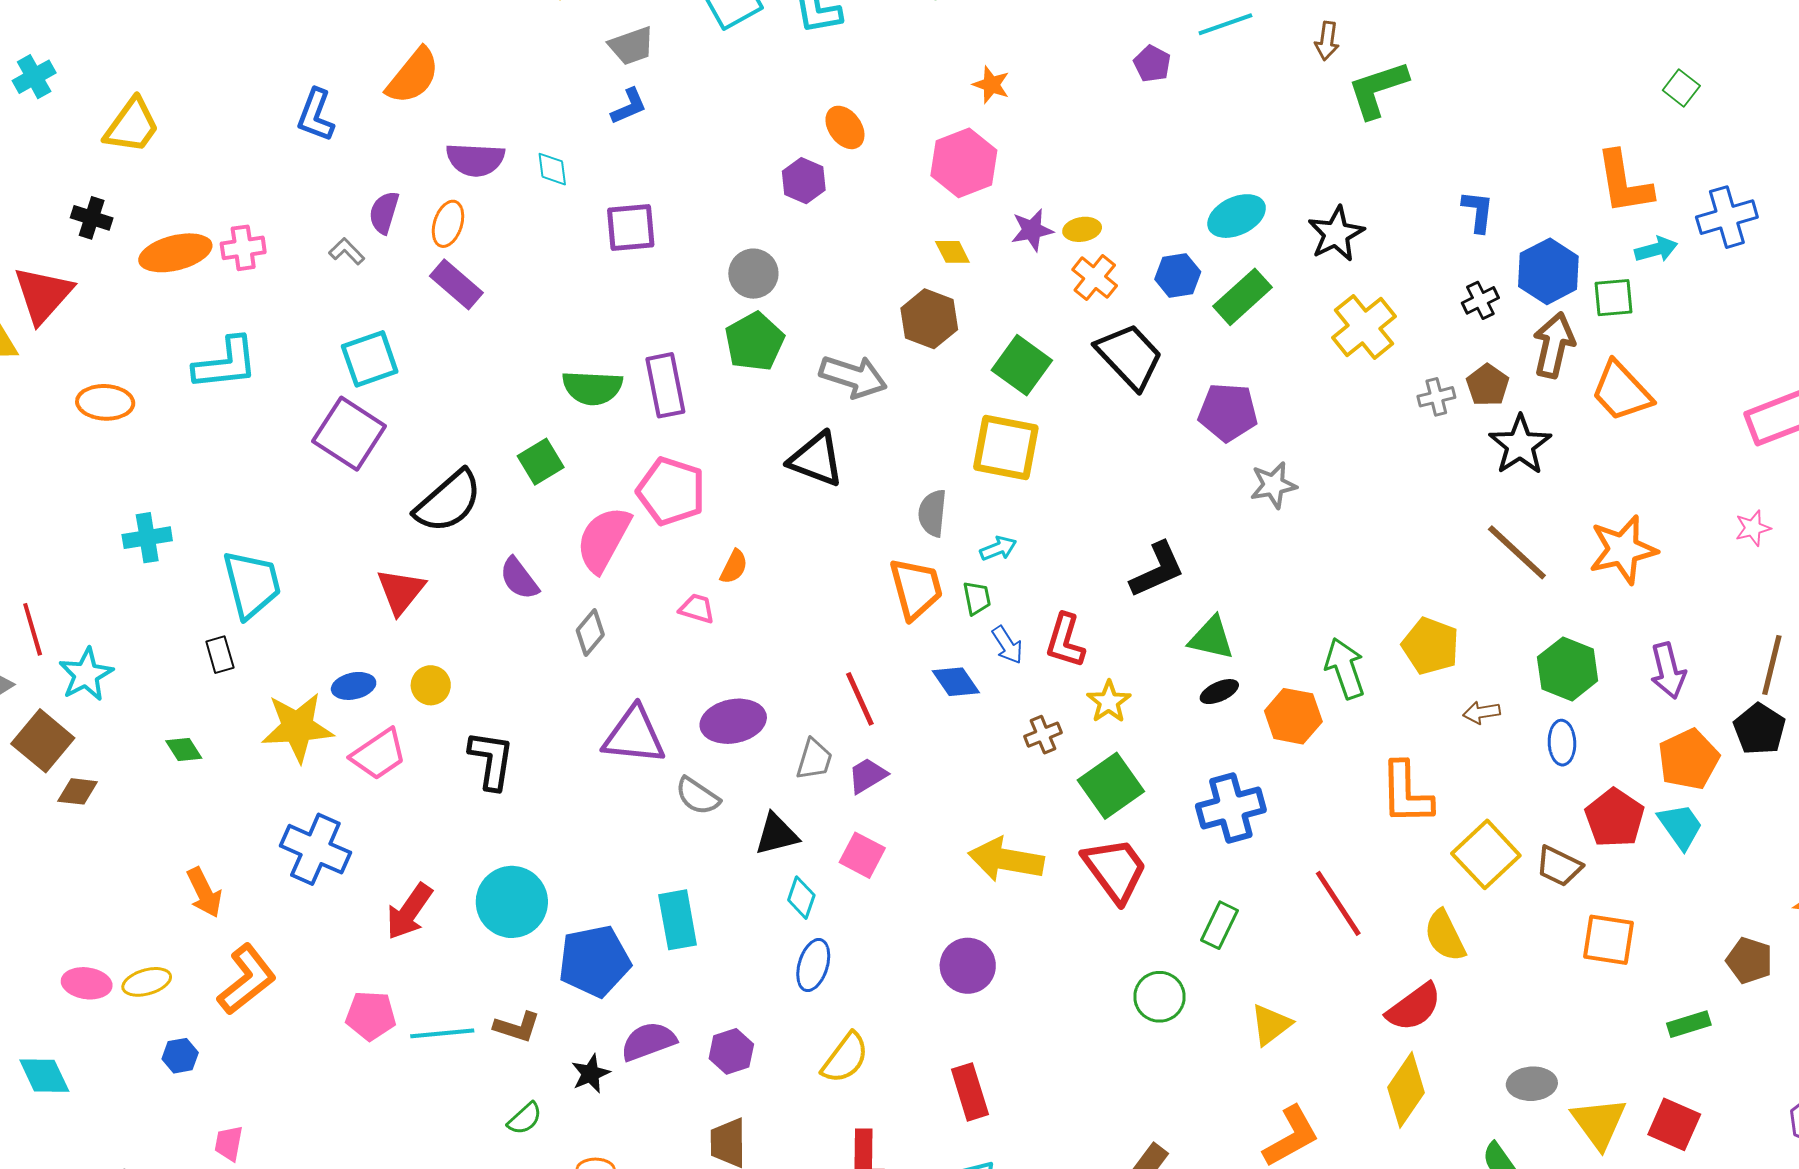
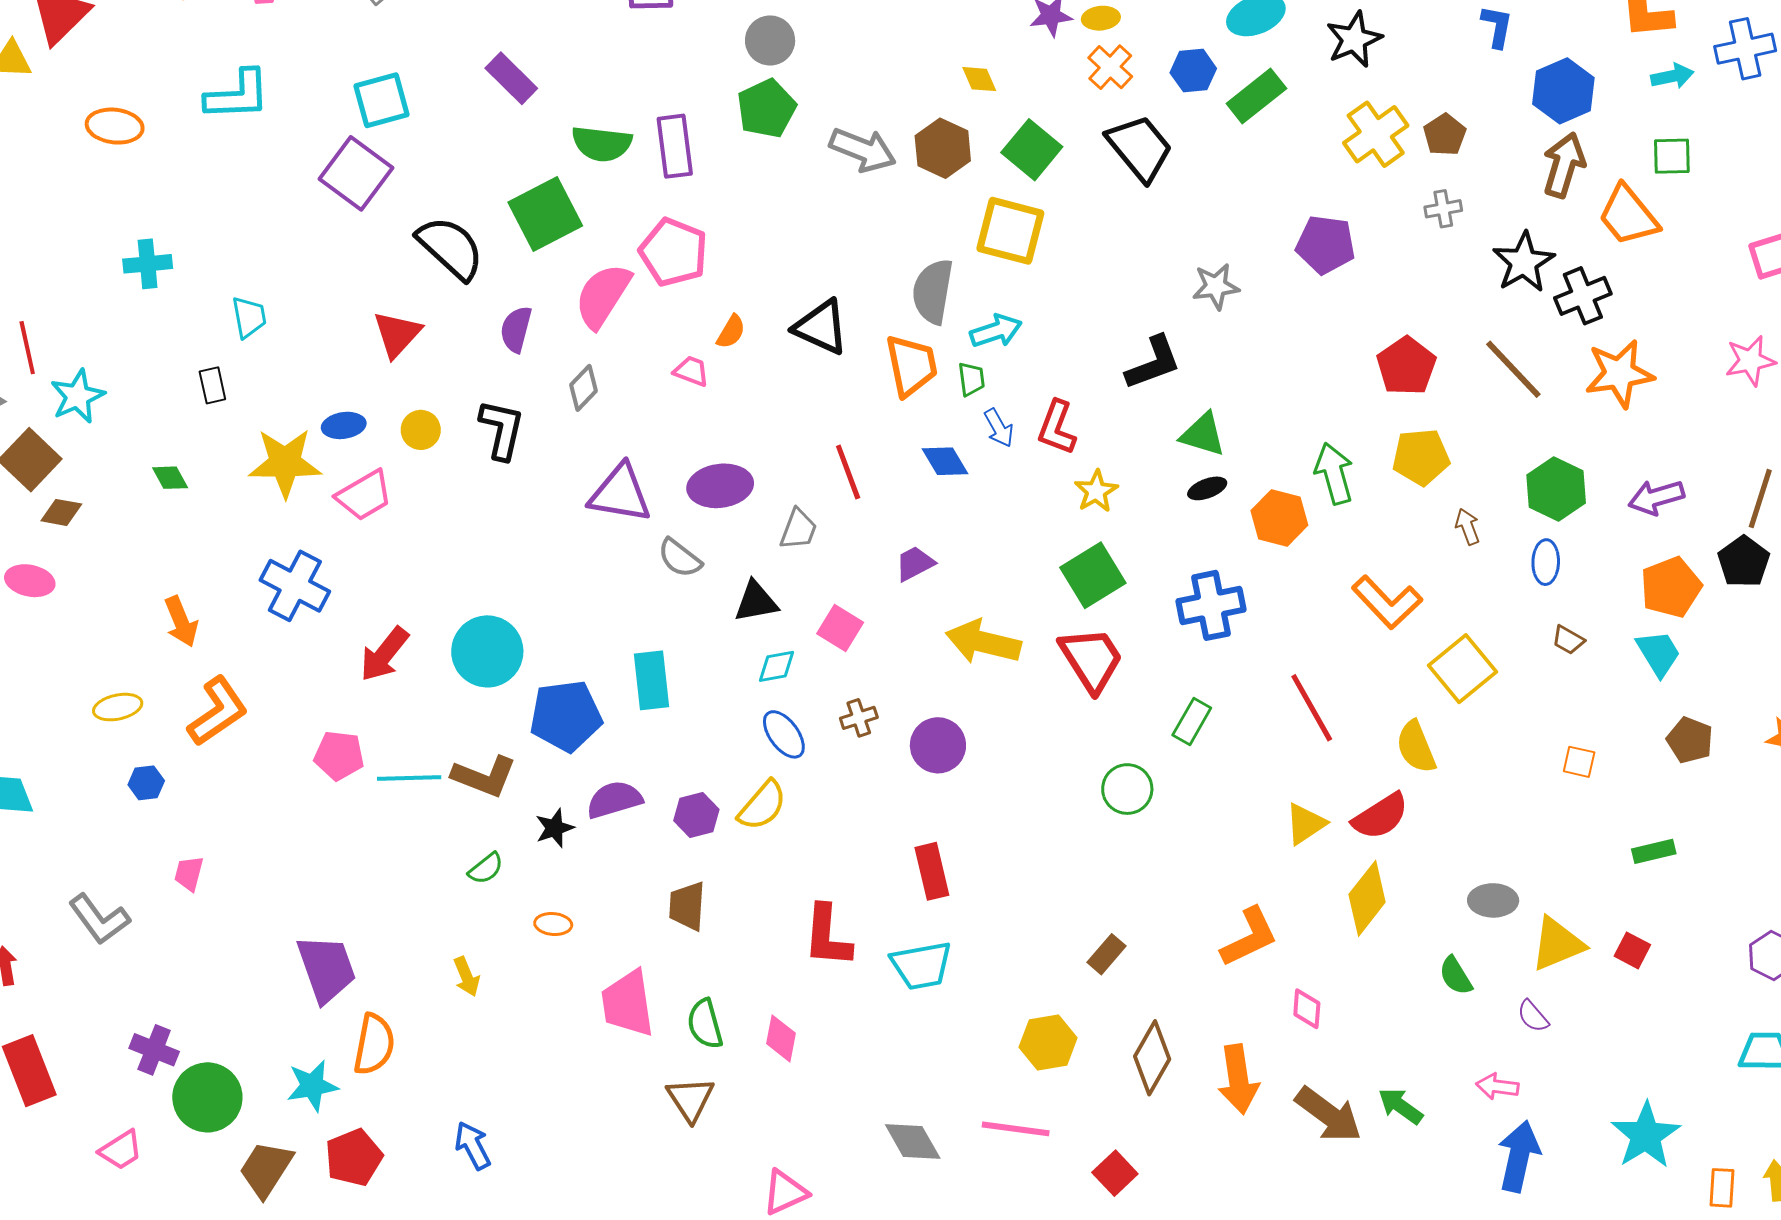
yellow diamond: (952, 252) -> (979, 79), moved
purple rectangle: (456, 284) -> (511, 78), moved
green square: (1614, 298) -> (1672, 156), moved
black cross: (1480, 300) -> (1583, 296), moved, size x1.5
brown hexagon: (929, 319) -> (943, 148), moved
brown pentagon: (1488, 385) -> (1445, 135), moved
purple pentagon: (1228, 412) -> (1325, 245), moved
black triangle: (816, 459) -> (821, 327), moved
green square: (541, 462) -> (545, 214), size x1.6
gray star: (1273, 485) -> (1216, 286), moved
black semicircle: (448, 502) -> (450, 248), turned -100
gray semicircle: (932, 513) -> (933, 291), size x1.4
pink star: (1753, 528) -> (1750, 361), size x1.4
cyan arrow: (998, 548) -> (996, 331), size x1.4
purple semicircle: (519, 579) -> (516, 329), turned 48
cyan trapezoid: (252, 584) -> (249, 317), size x0.6
yellow pentagon: (1431, 646) -> (1421, 457), turned -30
purple arrow: (1668, 671) -> (1656, 497), turned 84
brown arrow: (1482, 712) -> (1467, 527), turned 75
brown cross: (1043, 735) -> (859, 718), moved
black L-shape: (491, 760) -> (502, 429), moved
purple trapezoid: (868, 776) -> (915, 563), moved
orange L-shape: (1406, 793) -> (1387, 602), turned -46
red pentagon: (1615, 818) -> (1406, 366), moved
brown trapezoid: (1559, 866) -> (1568, 640), moved, size x0.7
cyan diamond: (801, 898) -> (776, 666), turned 57
orange square: (1609, 940) -> (1579, 762), size x0.6
brown pentagon: (1749, 960) -> (1690, 740), moved
blue ellipse: (813, 965) -> (784, 734), turned -57
pink ellipse: (87, 983) -> (30, 581), moved
yellow triangle: (1271, 1025) -> (1306, 824), moved
brown L-shape: (517, 1027) -> (484, 776), size x1.4
yellow semicircle: (845, 1058) -> (762, 806), moved
yellow triangle: (1599, 1123) -> (1557, 944), turned 40
red square: (1674, 1124) -> (1632, 950), size x0.7

